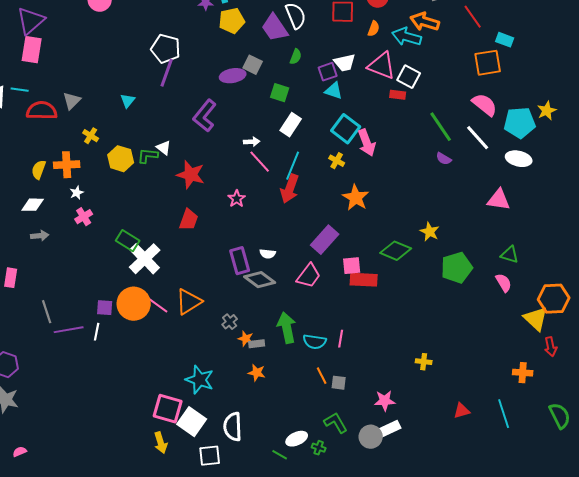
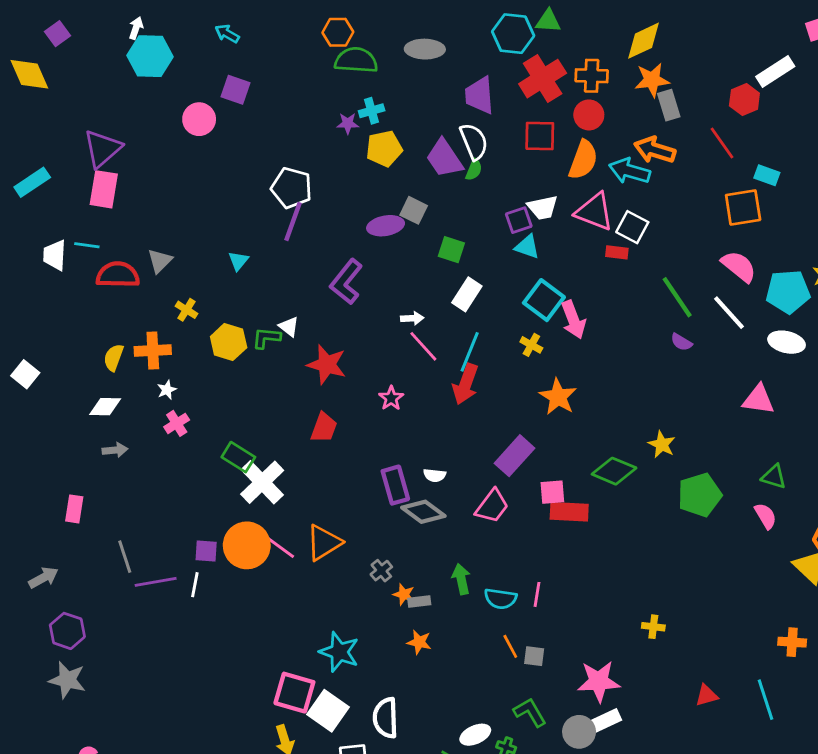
orange semicircle: (374, 29) -> (583, 160), size x1.8
green semicircle: (296, 57) -> (474, 170), moved
green arrow: (287, 328) -> (461, 579), size x0.7
pink star: (385, 401) -> (599, 681), size x1.4

